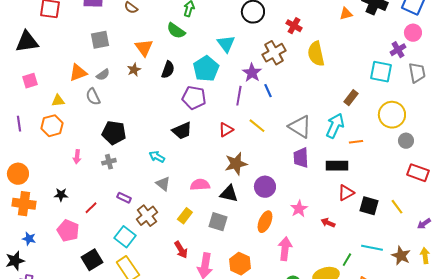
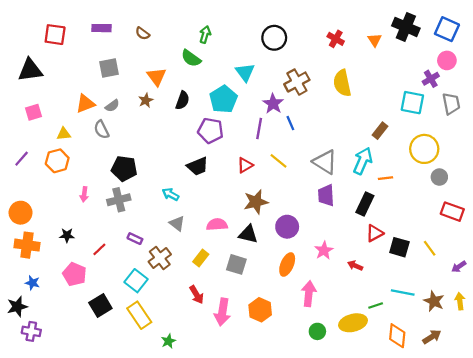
orange triangle: (346, 14) -> (375, 40), turned -48
red cross: (294, 26) -> (336, 39), moved
purple line: (19, 124) -> (22, 159), turned 49
gray cross: (109, 162) -> (119, 200), size x1.5
black rectangle: (337, 166) -> (365, 204), turned -65
green line: (347, 260) -> (376, 305), turned 40

